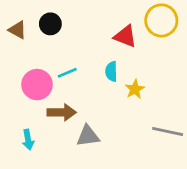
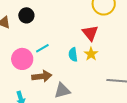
red triangle: (125, 36) -> (90, 33), moved, turned 36
cyan semicircle: (111, 71) -> (73, 55), moved

